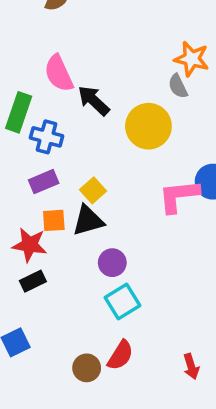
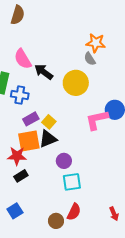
purple rectangle: (44, 182) -> (31, 119), moved
orange square: (54, 220) -> (29, 141), size x1.6
cyan square: (123, 302) -> (72, 182), turned 30

